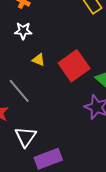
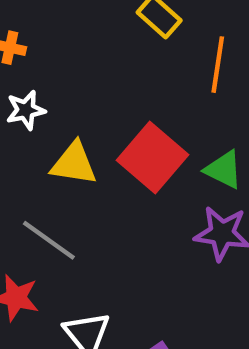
yellow triangle: (39, 60) -> (74, 164), size x1.6

